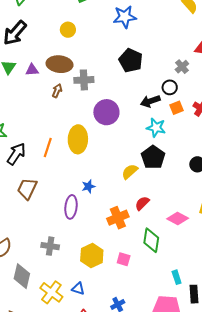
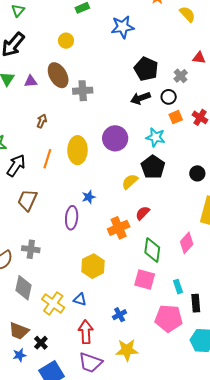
black pentagon: (131, 60) -> (146, 69), moved
brown ellipse: (60, 64) -> (58, 75), turned 55
brown arrow: (57, 91) -> (42, 121), moved
black arrow: (150, 101) -> (140, 98), moved
purple circle: (106, 112) -> (115, 138), moved
pink diamond: (178, 219) -> (187, 243), moved, turned -75
gray cross: (50, 246) -> (31, 249), moved
pink square: (124, 259) -> (145, 280), moved, size x1.5

